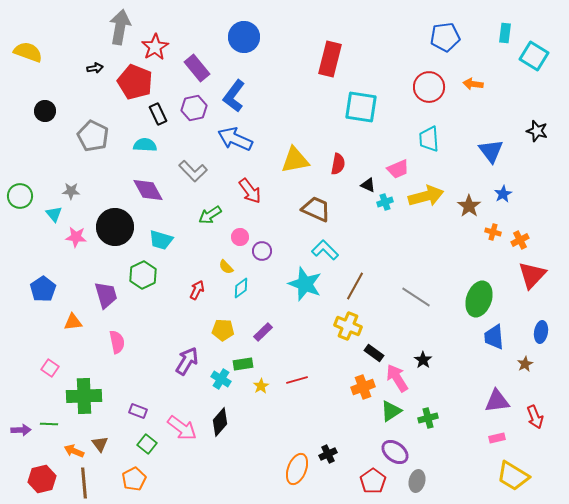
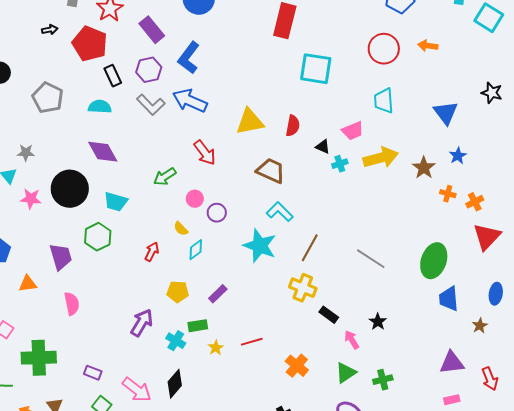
gray L-shape: (193, 171) -> (151, 105), moved
pink arrow: (397, 378) -> (352, 340), size x0.7
orange cross: (363, 387) -> (297, 366), moved, turned -30

